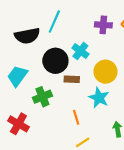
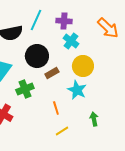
purple cross: (103, 25) -> (64, 21), moved
cyan cross: (80, 51) -> (71, 41), moved
brown rectangle: (72, 79) -> (52, 73), turned -32

